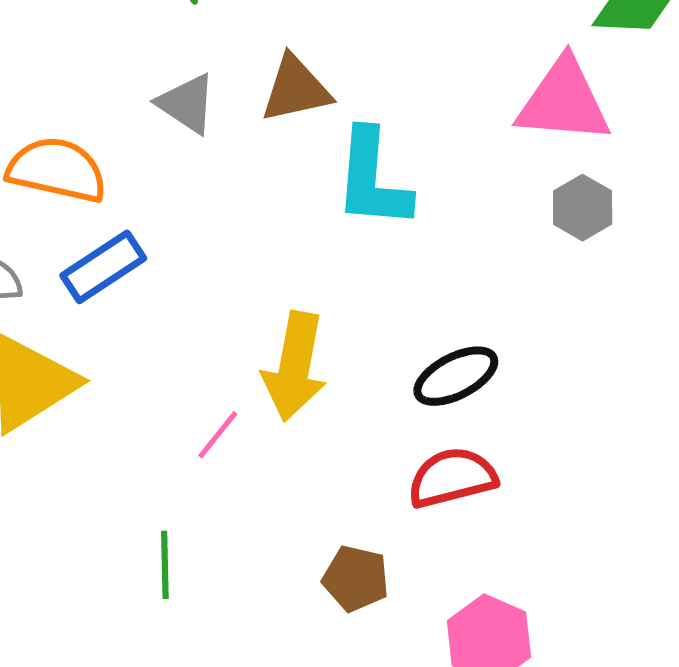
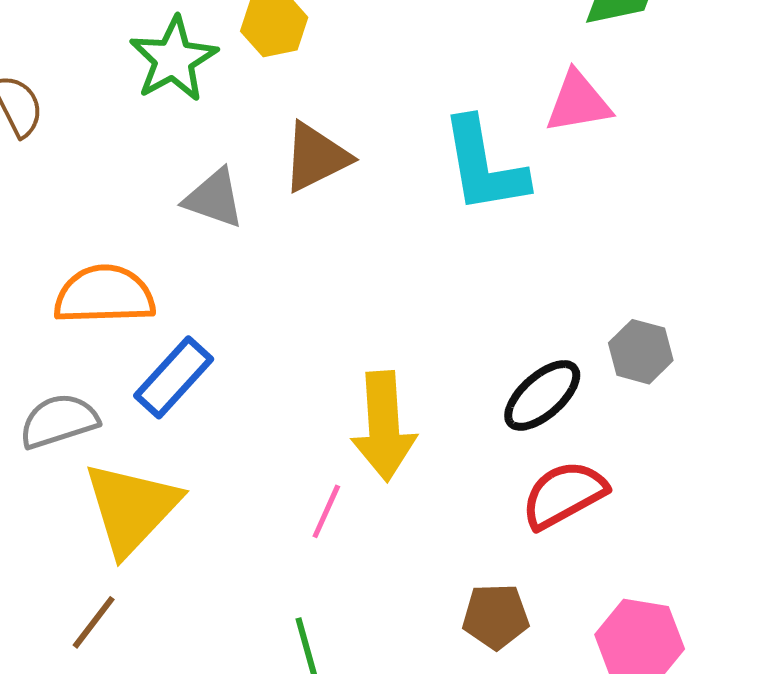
pink triangle: (564, 101) -> (578, 102), size x0.7
cyan L-shape: (372, 179) -> (484, 166), moved
gray hexagon: (583, 208) -> (641, 352), moved

